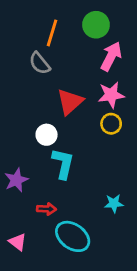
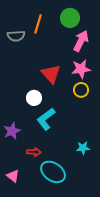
gray semicircle: (40, 63) -> (16, 36), moved, turned -54
red triangle: (70, 102) -> (51, 74), turned -30
cyan L-shape: (63, 164) -> (46, 119), turned -140

